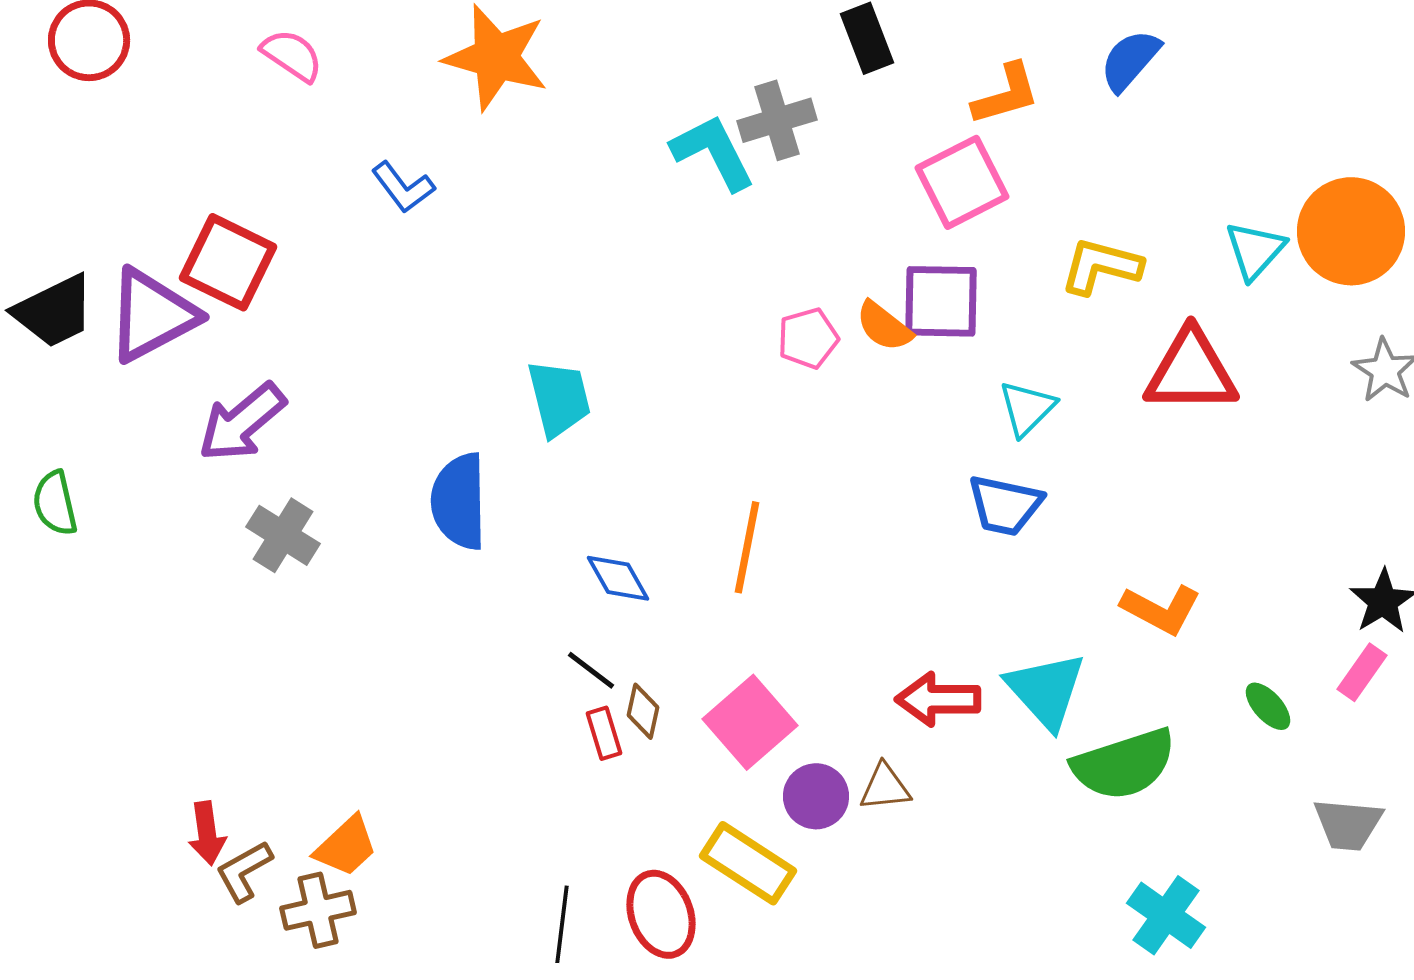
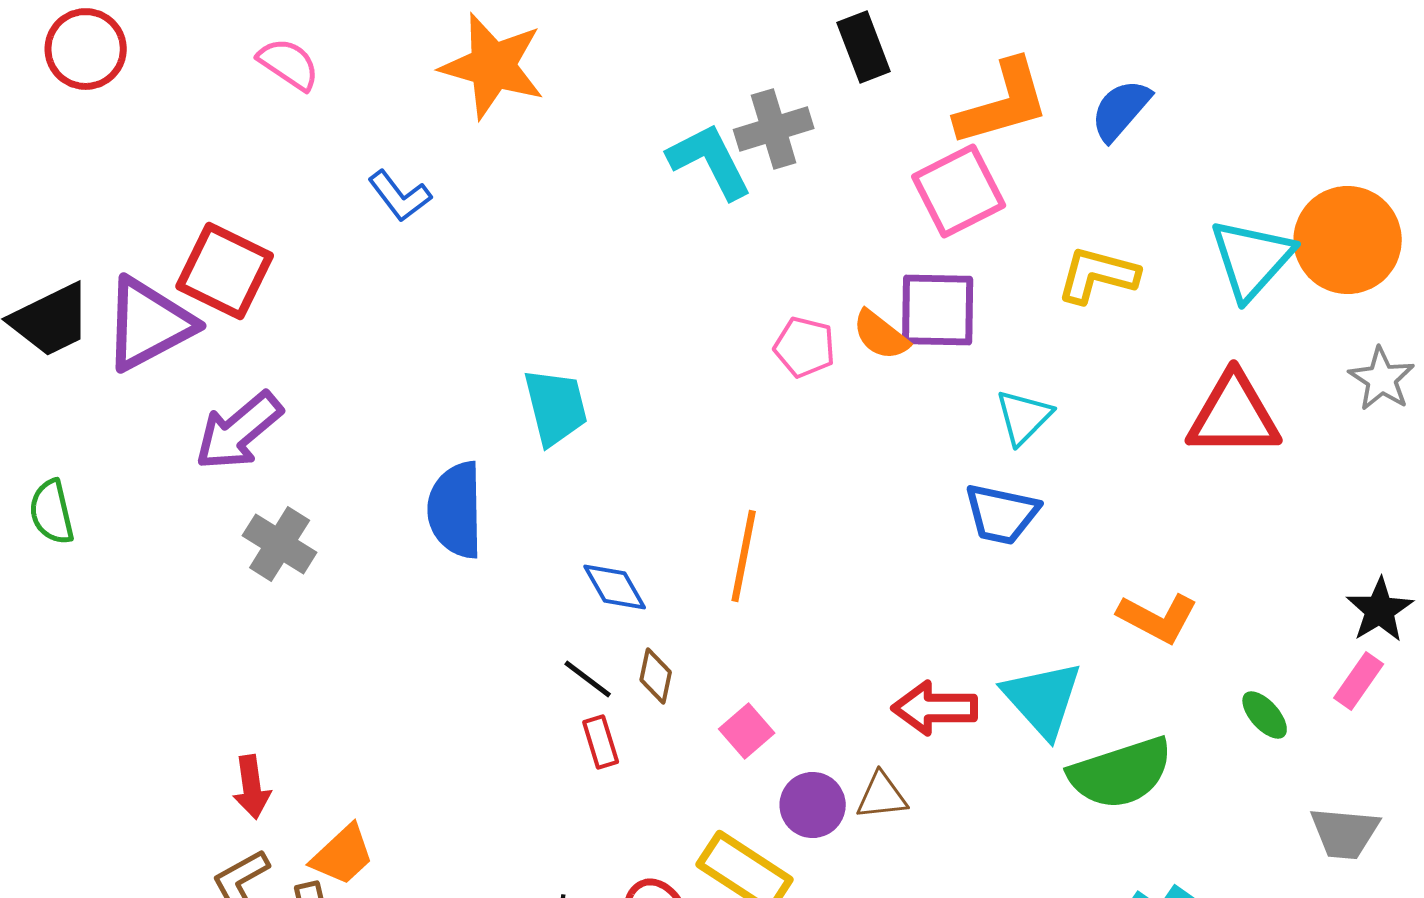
blue semicircle: (1130, 60) -> (1121, 110), moved
orange L-shape: (1006, 94) -> (1003, 103), size x1.4
cyan triangle: (1255, 250) -> (1252, 259), size x1.4
pink pentagon: (808, 338) -> (805, 347), turned 30
red triangle: (1191, 371) -> (1234, 415), moved
brown diamond: (643, 711) -> (656, 676), moved
pink square: (750, 722) -> (747, 731), size x0.6
red arrow: (207, 833) -> (252, 787), moved

